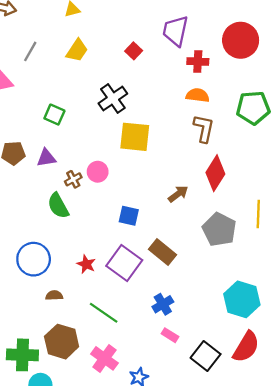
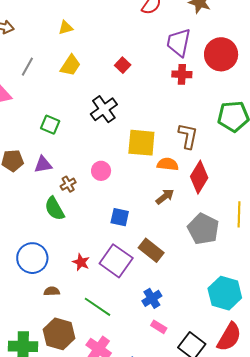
purple trapezoid: (175, 31) -> (179, 42), moved
orange semicircle: (198, 95) -> (168, 164), moved
yellow square: (135, 137) -> (141, 143), moved
pink circle: (98, 172) -> (101, 171), moved

